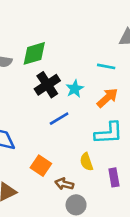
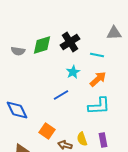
black cross: (47, 85) -> (70, 42), moved
yellow semicircle: (86, 162) -> (82, 139), moved

